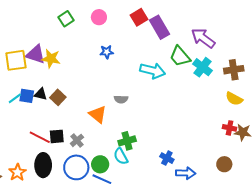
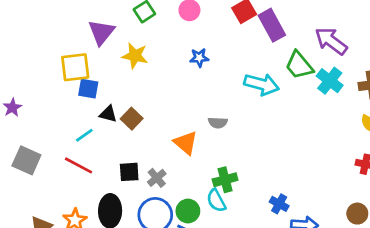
purple triangle: (36, 54) -> (101, 32), moved, turned 50
yellow star: (51, 59) -> (135, 56), moved
blue square: (27, 96) -> (88, 89), moved
cyan line: (15, 98) -> (84, 135), moved
red line: (40, 137) -> (78, 165), moved

